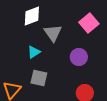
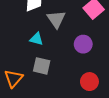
cyan triangle: (34, 52) -> (36, 39), turned 48

